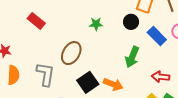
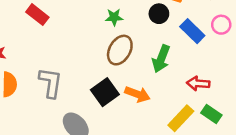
brown ellipse: (71, 53) -> (120, 50), moved

